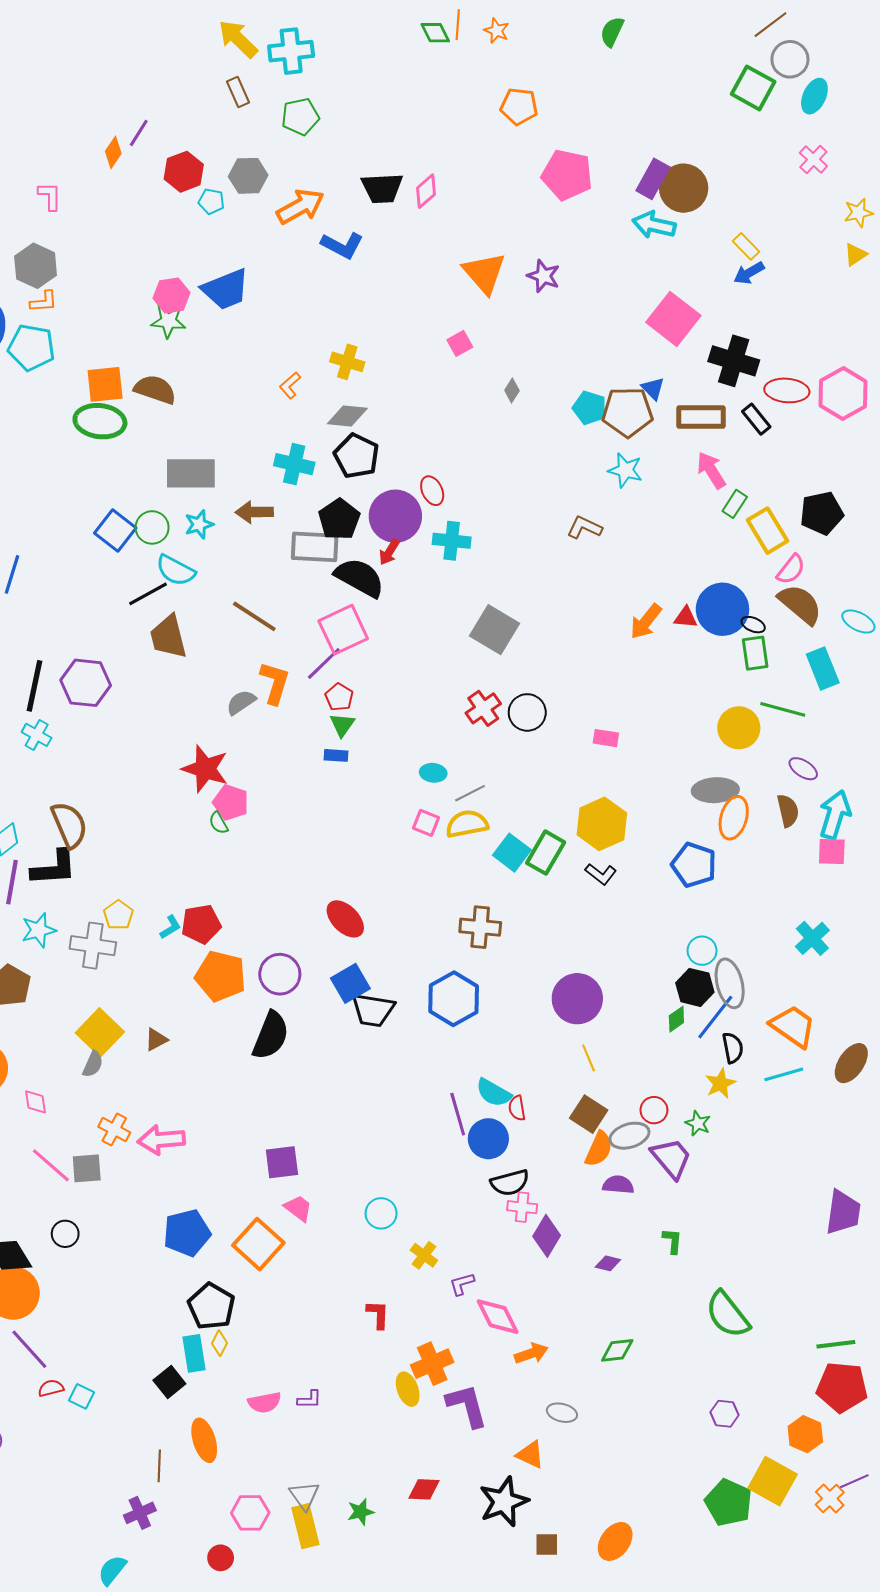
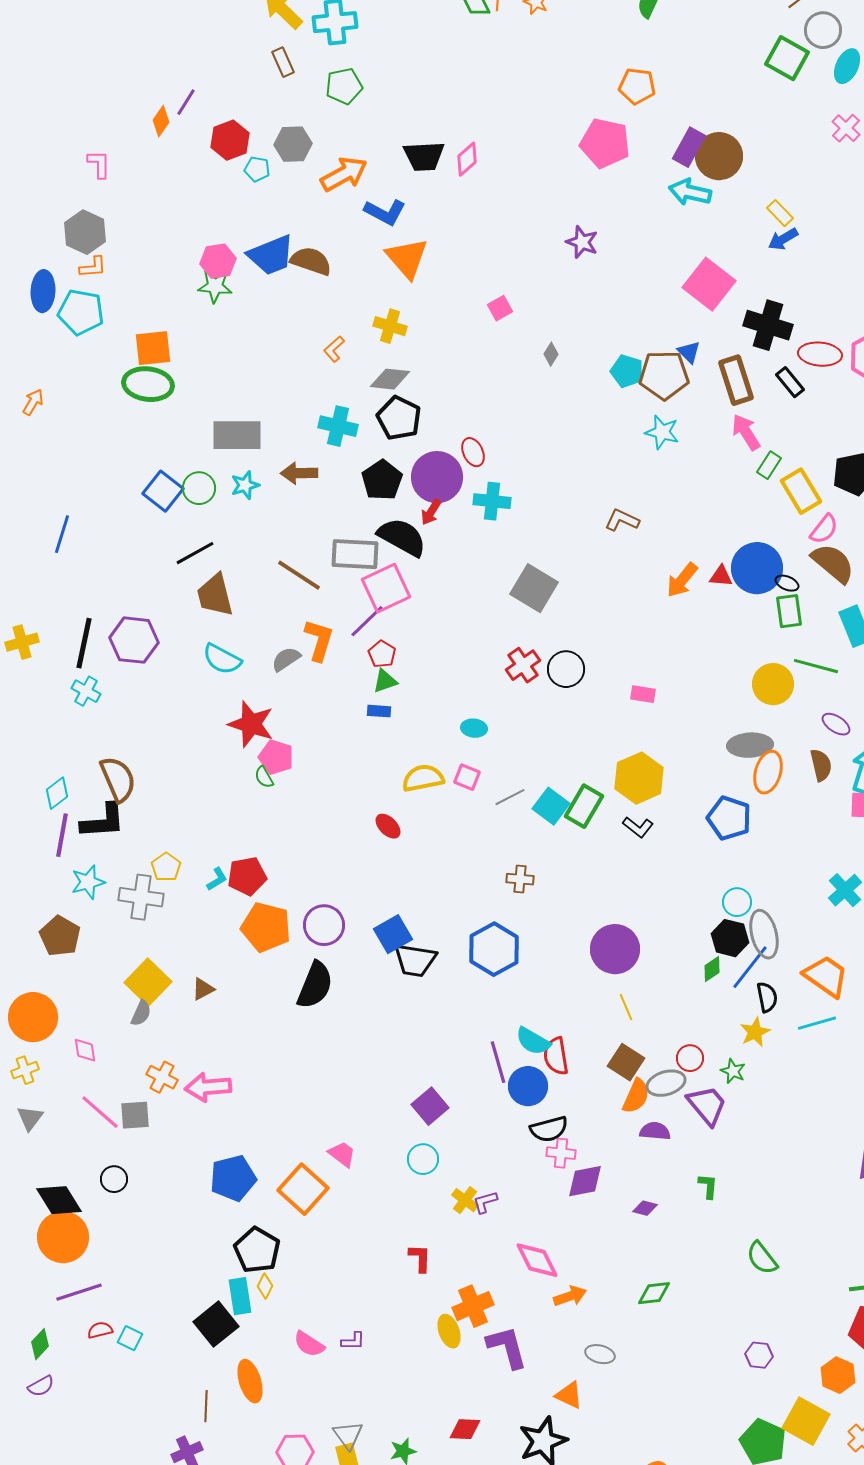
orange pentagon: (519, 106) -> (637, 86), moved
orange triangle: (484, 273) -> (407, 258), moved
brown semicircle: (155, 389) -> (311, 261), moved
brown rectangle: (701, 417) -> (736, 380), turned 72
brown L-shape: (584, 527) -> (622, 520), moved
gray rectangle: (315, 547) -> (355, 554), moved
cyan semicircle: (176, 570) -> (222, 659), moved
green triangle: (342, 725) -> (385, 681), turned 36
gray line: (470, 793) -> (510, 797), moved
yellow semicircle: (467, 824) -> (423, 778), moved
red ellipse: (345, 919) -> (388, 826), moved, size x0.7
brown cross: (480, 927) -> (520, 879), size x0.7
red semicircle: (517, 1108) -> (556, 1056), size x1.5
purple square: (282, 1162) -> (430, 1106), moved, turned -33
purple diamond: (547, 1236) -> (585, 1181), turned 48
purple L-shape: (462, 1284) -> (485, 1202), moved
green semicircle: (728, 1315) -> (762, 1258), size x0.7
purple line: (29, 1349) -> (79, 1292), turned -66
black square: (169, 1382) -> (216, 1324), size x1.4
pink semicircle: (265, 1402) -> (309, 1344), turned 44

